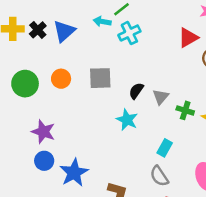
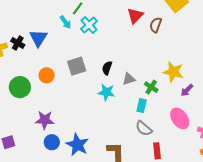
cyan arrow: (102, 22) -> (65, 22), turned -120
gray triangle: (161, 97) -> (129, 79), moved, turned 48
green cross: (185, 110) -> (151, 87), moved, turned 32

